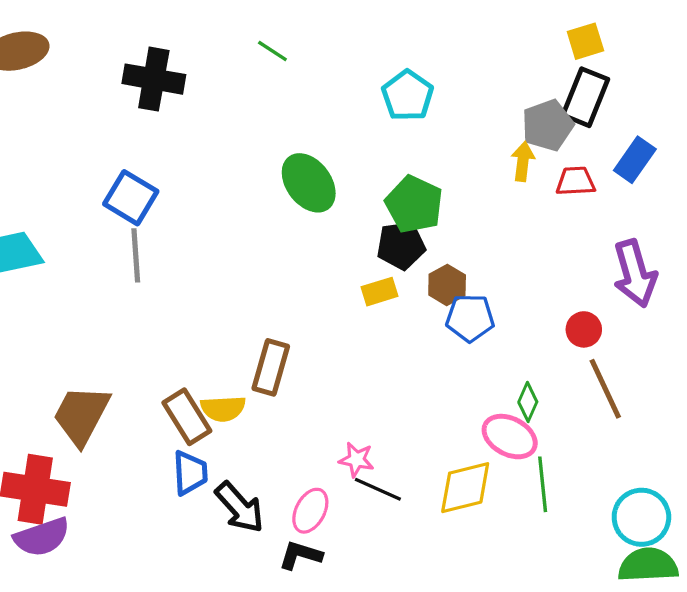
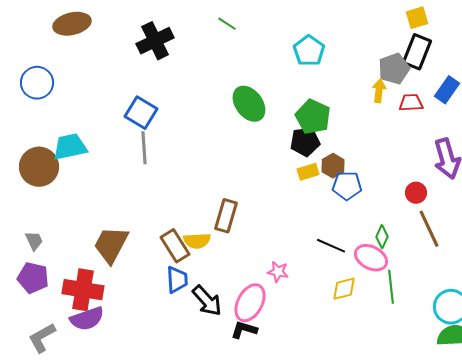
black cross: (154, 79) -> (155, 41), turned -36
yellow rectangle: (380, 292) -> (308, 172), moved
yellow diamond: (465, 488) -> (344, 289), size x0.7
black line: (378, 489) -> (331, 246), moved
pink ellipse: (310, 511) -> (250, 303), size x1.4

